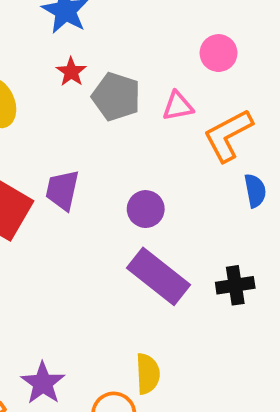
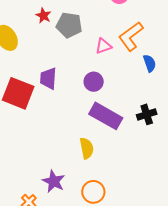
pink triangle: (178, 106) -> (103, 46), moved
yellow semicircle: (148, 374) -> (87, 148), moved

